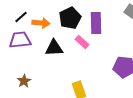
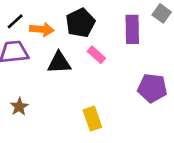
purple rectangle: (96, 23) -> (132, 29), moved

